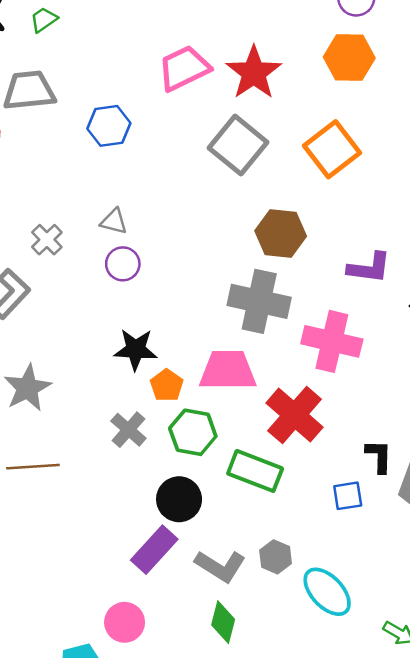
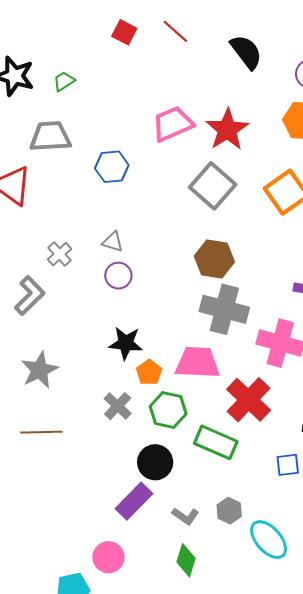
brown hexagon: (281, 234) -> (214, 259), moved
gray L-shape: (220, 566) -> (185, 516), size x0.7

